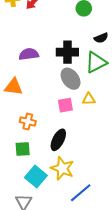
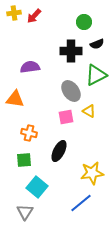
black semicircle: (101, 38) -> (97, 44), moved
black cross: (67, 52) -> (71, 51), moved
yellow triangle: (89, 99) -> (89, 111), turned 32
yellow star: (62, 168) -> (92, 173), moved, turned -30

